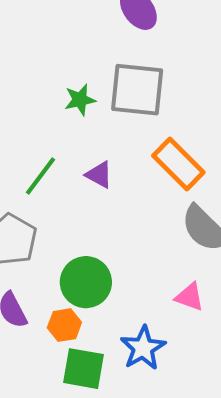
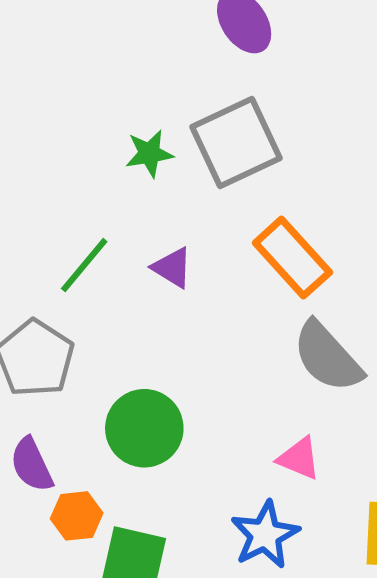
gray square: (137, 90) -> (236, 143), turned -34
orange hexagon: (64, 325) -> (77, 516), moved
blue star: (143, 348) -> (265, 535), moved

